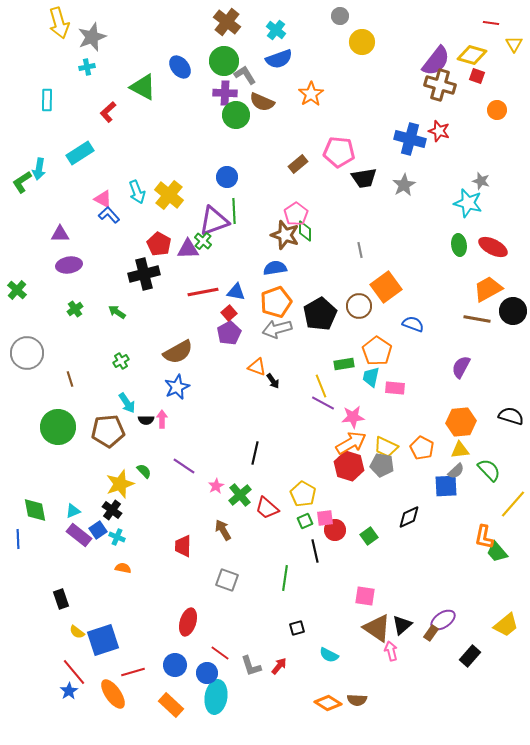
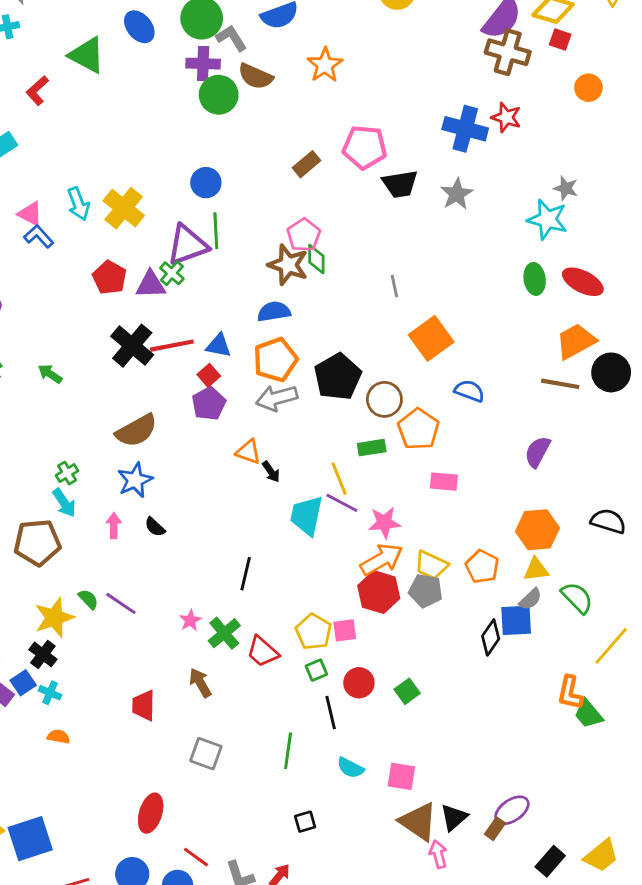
black cross: (144, 274) -> (132, 346), moved, turned -36
brown circle: (359, 306) -> (384, 399), moved
green cross: (121, 361) -> (67, 473), moved
cyan trapezoid: (371, 377) -> (306, 516), moved, size x1.4
black semicircle: (146, 420) -> (155, 527), moved, turned 42
purple line: (184, 466) -> (121, 603), moved
black diamond: (409, 517) -> (491, 637), moved, turned -30
pink square: (325, 518) -> (345, 630), moved
yellow trapezoid: (506, 625) -> (601, 856), moved
cyan semicircle: (329, 655) -> (350, 768), moved

